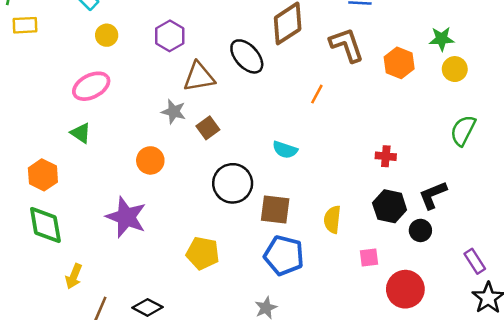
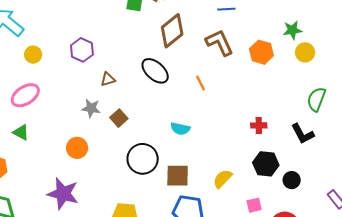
black ellipse: (247, 56) -> (155, 71), moved
brown triangle: (199, 77) -> (108, 79), size x0.6
orange line: (317, 94) -> (201, 83), turned -49
black L-shape: (433, 195) -> (303, 134), moved, turned -90
yellow semicircle: (332, 219) -> (223, 179), turned 45

